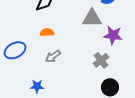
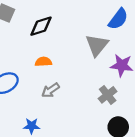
gray triangle: (92, 18) -> (97, 45), turned -50

